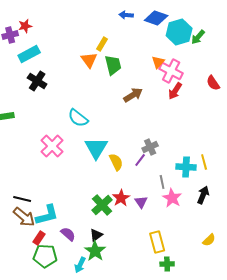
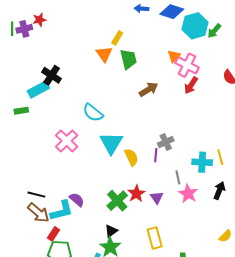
cyan rectangle: (29, 54) -> (38, 89), moved
purple line: (140, 160) -> (156, 155), turned -32
purple semicircle: (68, 234) -> (77, 200), moved
yellow rectangle: (157, 242) -> (155, 238), moved

